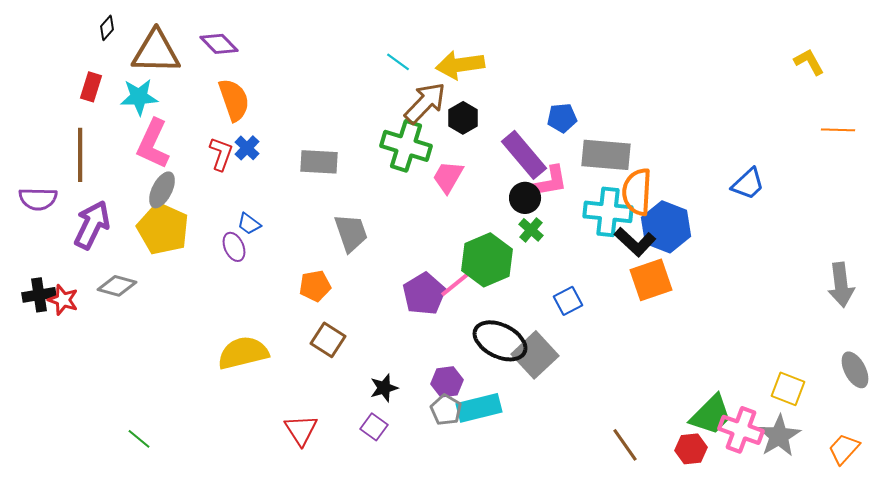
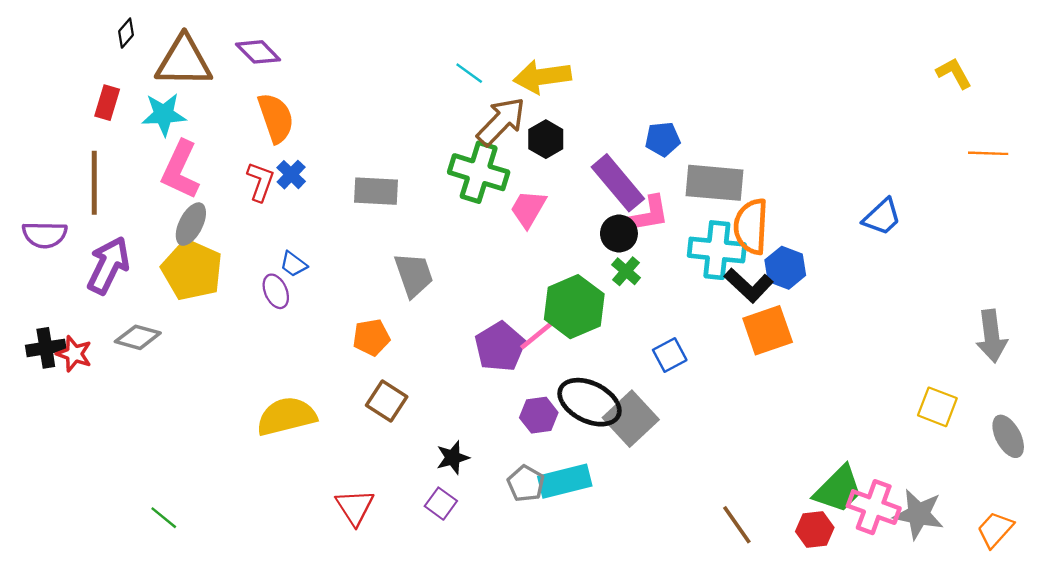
blue hexagon: (666, 227) -> (785, 268), size x0.7
purple hexagon: (447, 382) -> (539, 415), moved
yellow square: (788, 389) -> (937, 407), moved
gray star: (779, 436) -> (919, 514), turned -30

